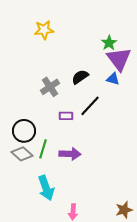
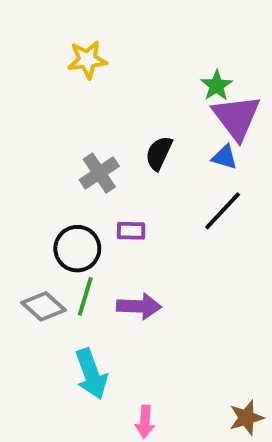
black semicircle: (80, 77) -> (159, 153), turned -30
black line: (90, 106) -> (223, 211), moved
black circle: (24, 131) -> (77, 249), moved

